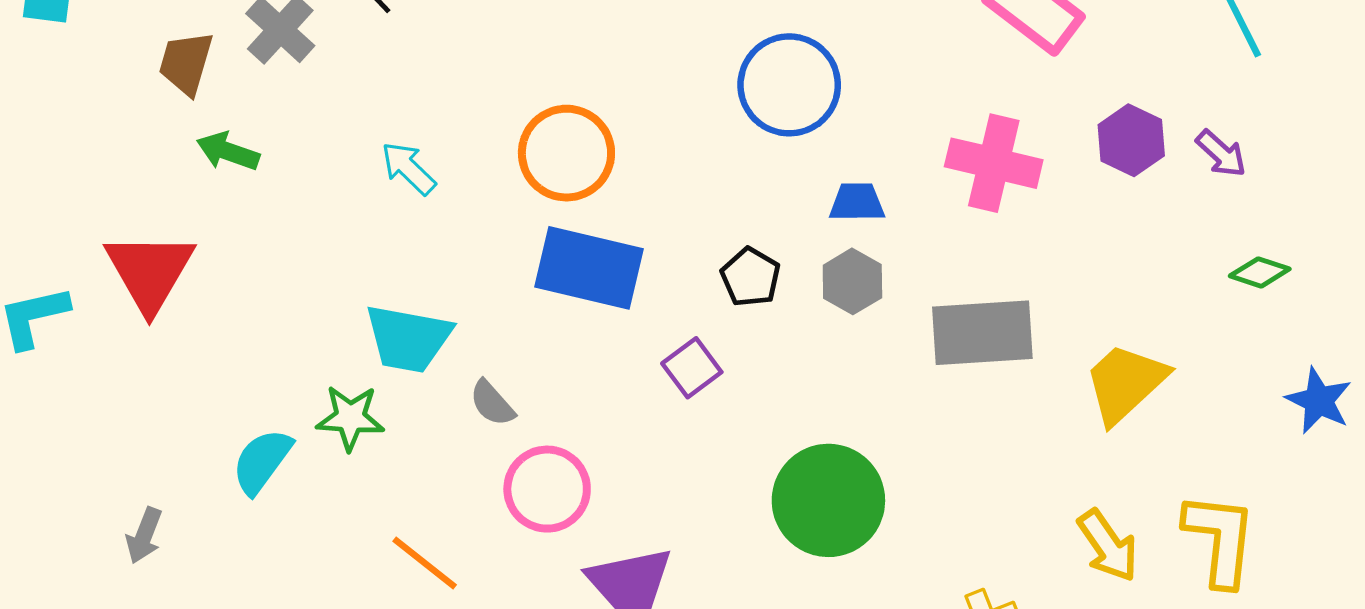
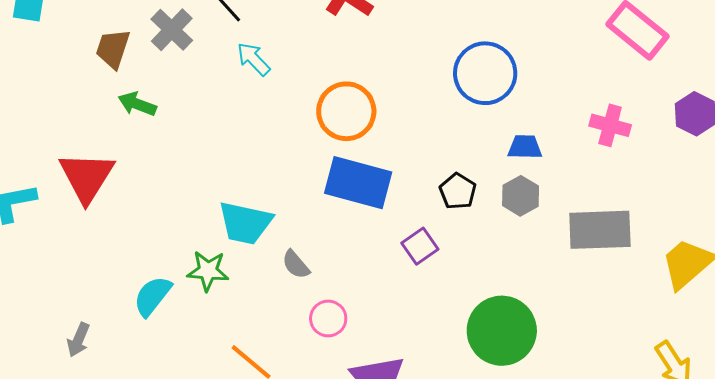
pink cross: (994, 163) -> (610, 125), size x0.7
cyan arrow: (408, 168) -> (254, 59), moved
pink circle: (547, 489) -> (328, 318), size x0.7

